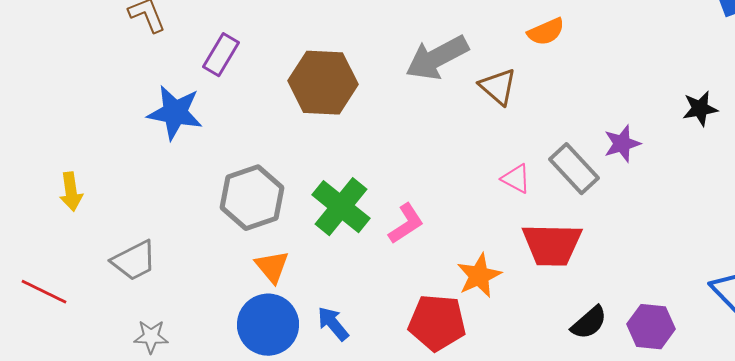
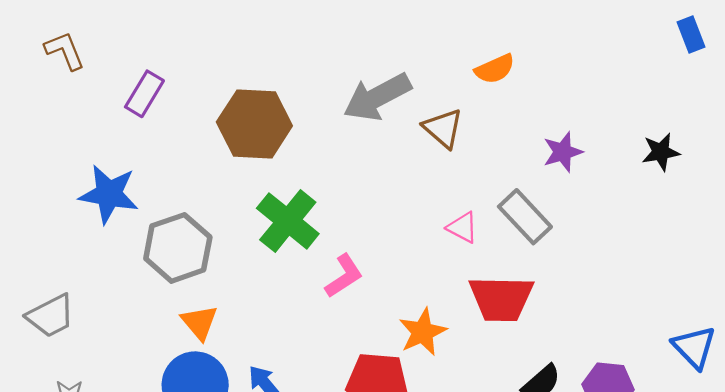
blue star: (175, 113) -> (109, 194), moved
purple star: (622, 144) -> (563, 152), moved
green cross: (341, 207) -> (288, 221), moved

